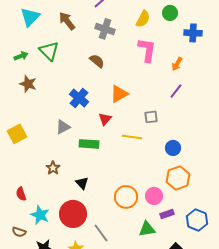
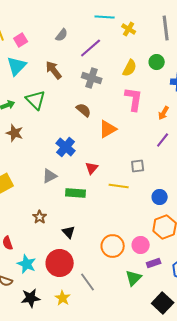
orange triangle: (119, 94) -> (108, 129), moved
green triangle: (147, 229) -> (134, 278), turned -36

